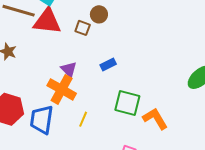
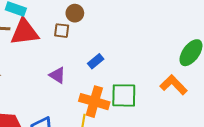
orange cross: (62, 89) -> (94, 102), moved
orange L-shape: (155, 119) -> (174, 85), moved

